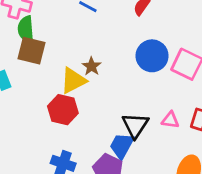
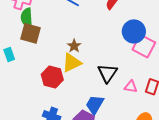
blue circle: (152, 56) -> (134, 31), moved
yellow triangle: (73, 81) -> (72, 63), moved
black triangle: (135, 125) -> (107, 73), moved

